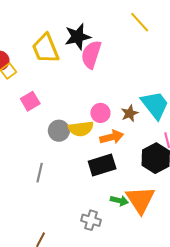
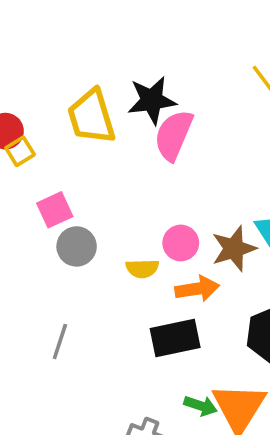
brown star: (130, 113) -> (234, 249), size x1.4
yellow semicircle: (81, 129) -> (142, 269), size x0.7
gray circle: (59, 131) -> (77, 246), moved

